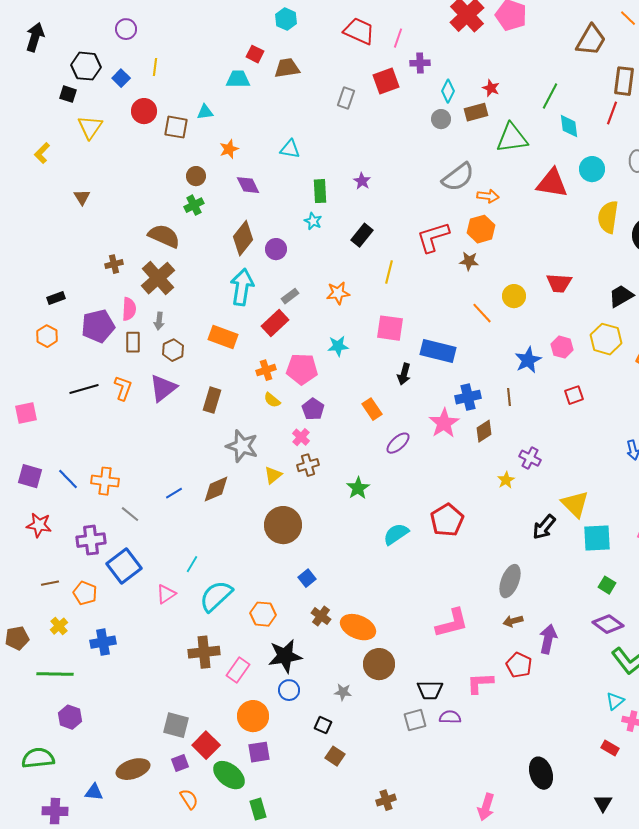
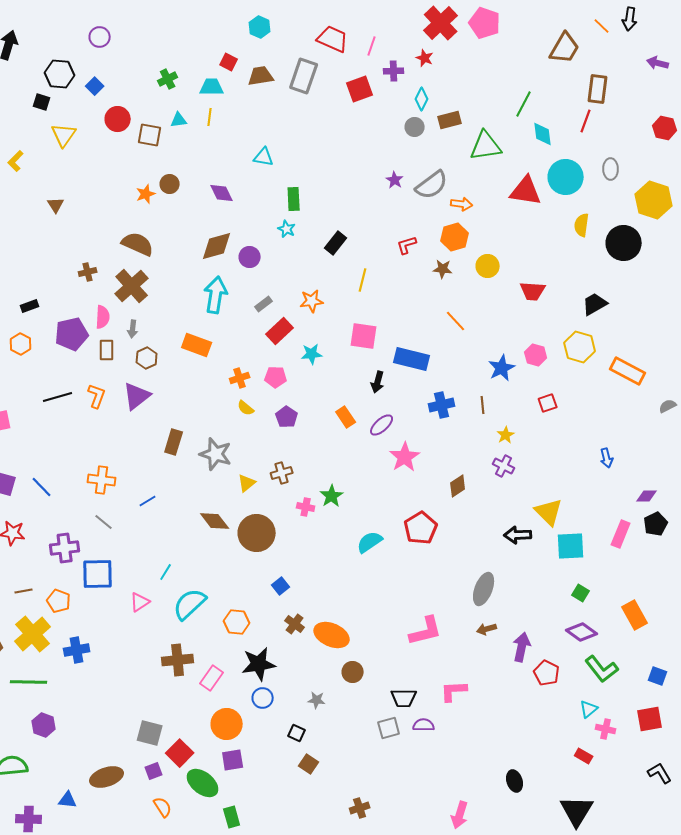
yellow line: (155, 67) -> (210, 117), moved
red star: (491, 88) -> (425, 58), moved
gray rectangle: (346, 98) -> (304, 76), moved, size x1.6
orange star: (229, 149) -> (146, 194), moved
cyan circle: (592, 169) -> (566, 177), size x1.4
purple star: (362, 181) -> (395, 180), moved
green cross: (194, 205) -> (168, 79), moved
yellow semicircle: (608, 217) -> (582, 225), size x0.7
red L-shape: (433, 237) -> (407, 245), size x0.6
brown diamond: (243, 238) -> (217, 246), turned 36
yellow circle: (514, 296) -> (488, 266), moved
red rectangle: (275, 323) -> (280, 331), moved
pink pentagon: (302, 369) -> (276, 377), size x0.7
brown rectangle: (212, 400) -> (174, 442), moved
pink star: (444, 423) -> (405, 457), moved
brown diamond: (484, 431) -> (458, 486), moved
pink cross: (301, 437) -> (306, 507), moved, turned -30
purple ellipse: (398, 443) -> (382, 425), moved
yellow star: (506, 480) -> (506, 435), moved
orange cross: (105, 481) -> (102, 480), moved
brown diamond: (216, 489) -> (215, 521), moved, turned 76
black arrow: (544, 527) -> (518, 535), turned 48
blue square: (124, 566) -> (98, 574), turned 36
yellow cross: (59, 626) -> (33, 634), size x2.0
brown circle: (379, 664) -> (353, 672), size x0.7
red pentagon: (519, 665) -> (547, 673), moved
black ellipse: (541, 773) -> (515, 781), size x0.7
black triangle: (603, 803) -> (577, 811), size x1.8

